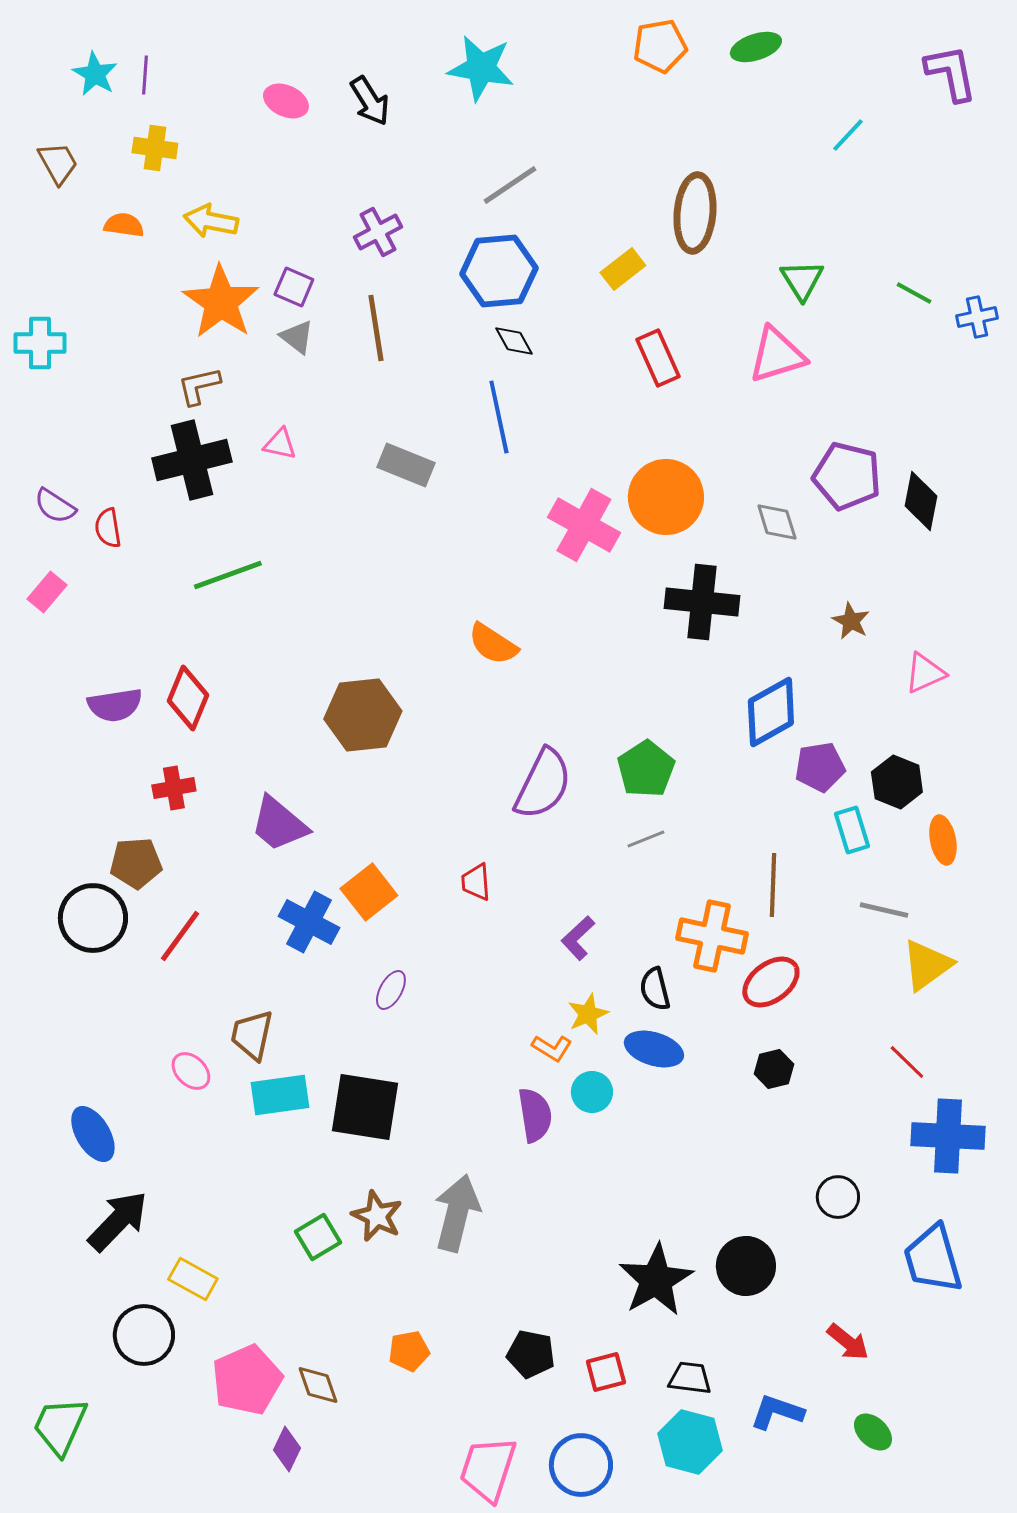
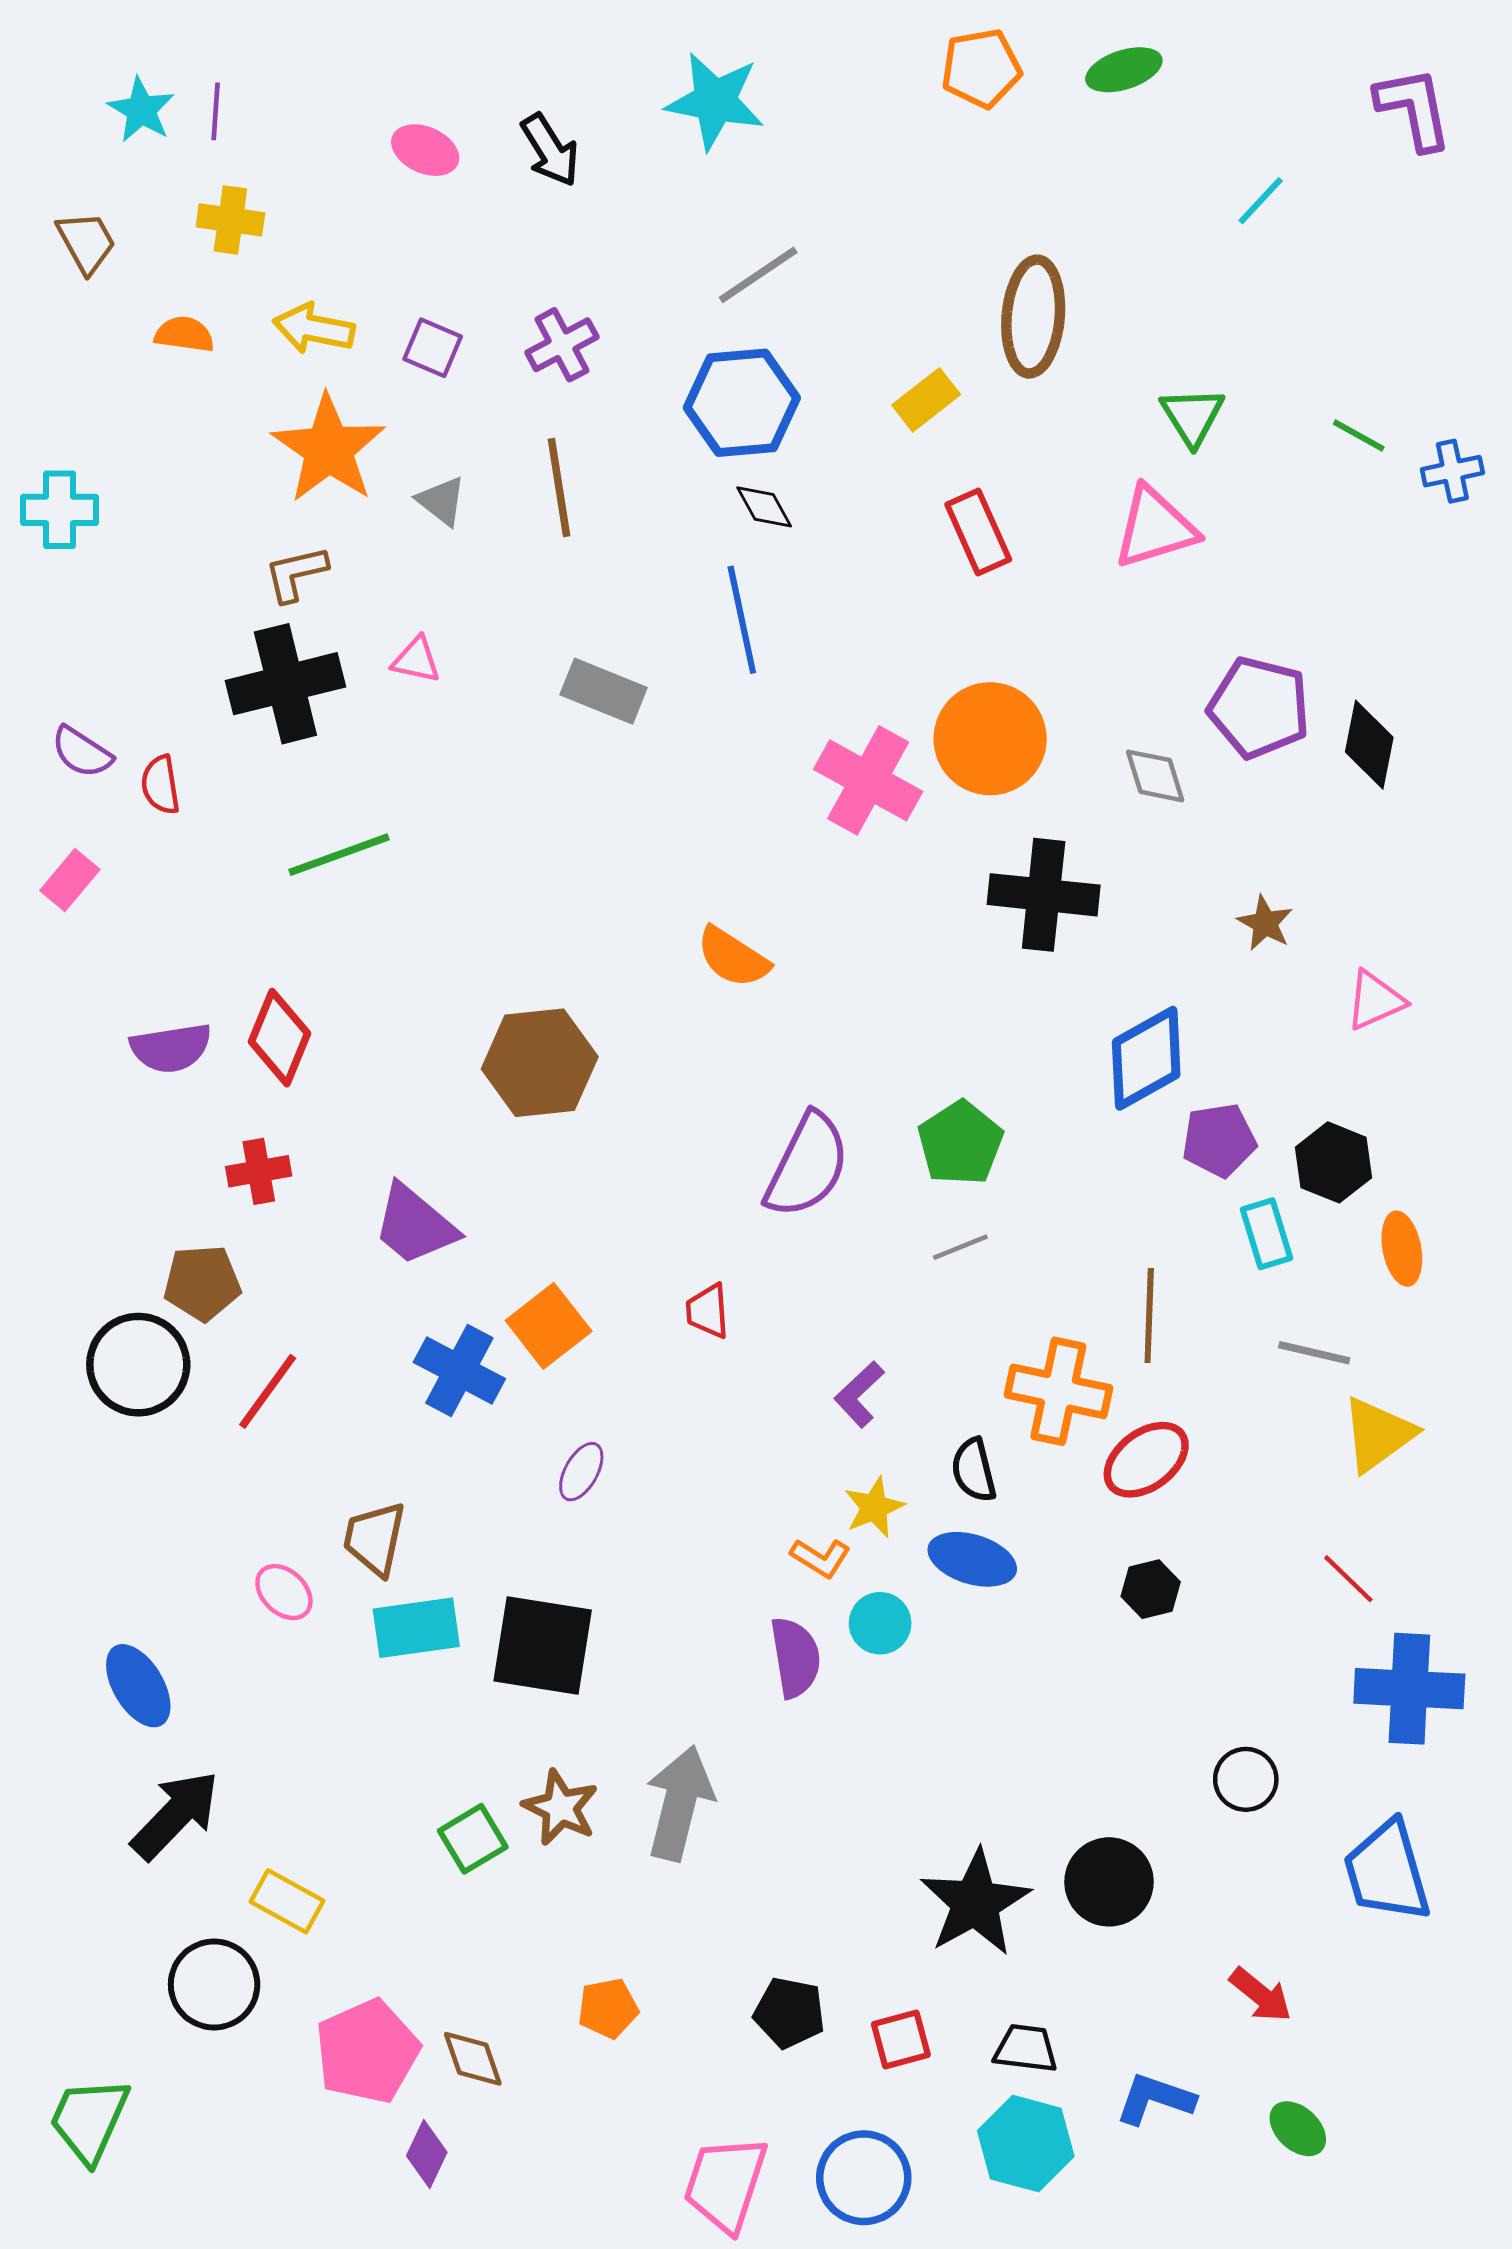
purple square: (294, 287) -> (433, 348), moved

